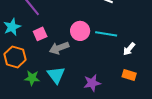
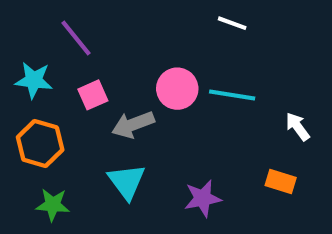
cyan star: (12, 27) -> (34, 80), turned 30
white arrow: (129, 49) -> (298, 127), moved, turned 104
green star: (32, 78) -> (53, 205), moved

